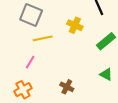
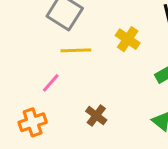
brown cross: (67, 87) -> (96, 116), moved

